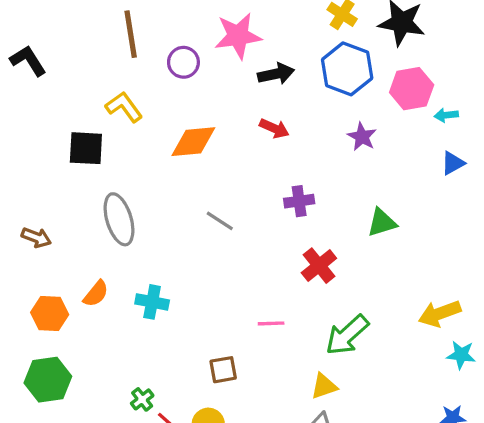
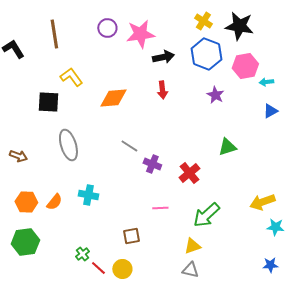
brown line: (131, 34) -> (54, 34), moved
purple circle: (183, 62) -> (107, 28), moved
red arrow: (274, 128) -> (162, 90), turned 60
purple cross: (299, 201) -> (152, 164), moved, turned 30
orange semicircle: (96, 294) -> (54, 202), moved

